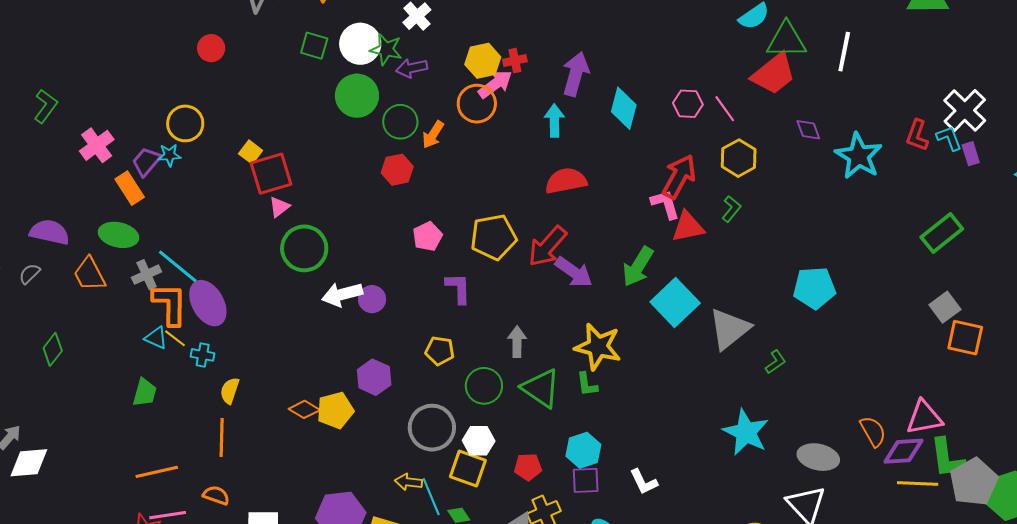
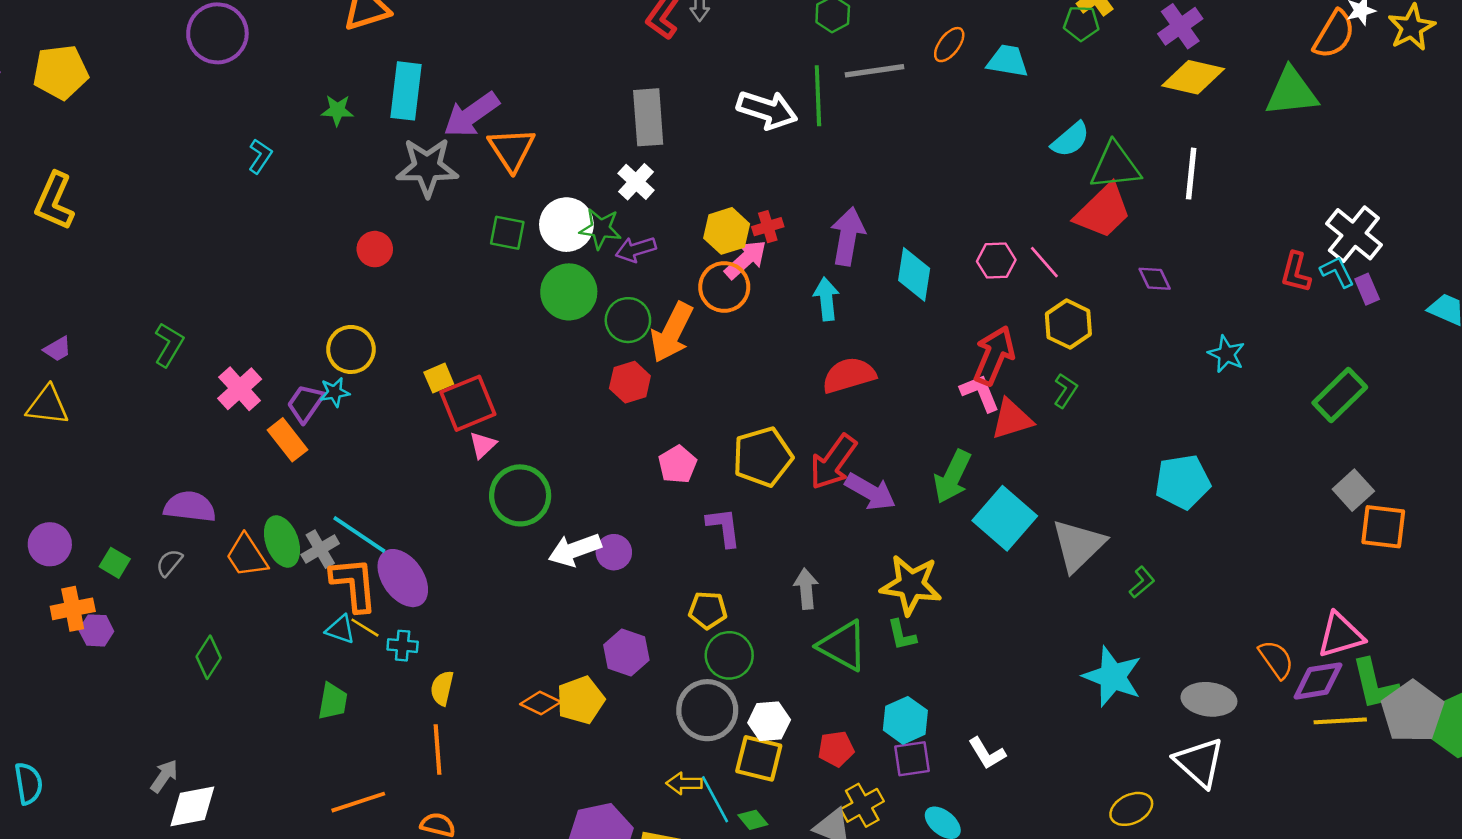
orange arrow: (433, 135) -> (672, 332), size x1.6
yellow square: (251, 152) -> (439, 378), turned 35
cyan star: (859, 156) -> (1226, 354), moved, size x0.6
green ellipse: (118, 235) -> (282, 541), moved, turned 63
green circle: (484, 386) -> (729, 655), moved

